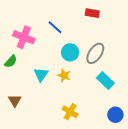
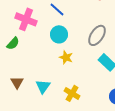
cyan circle: (70, 52) -> (59, 34), moved
cyan triangle: (41, 74) -> (43, 86), moved

